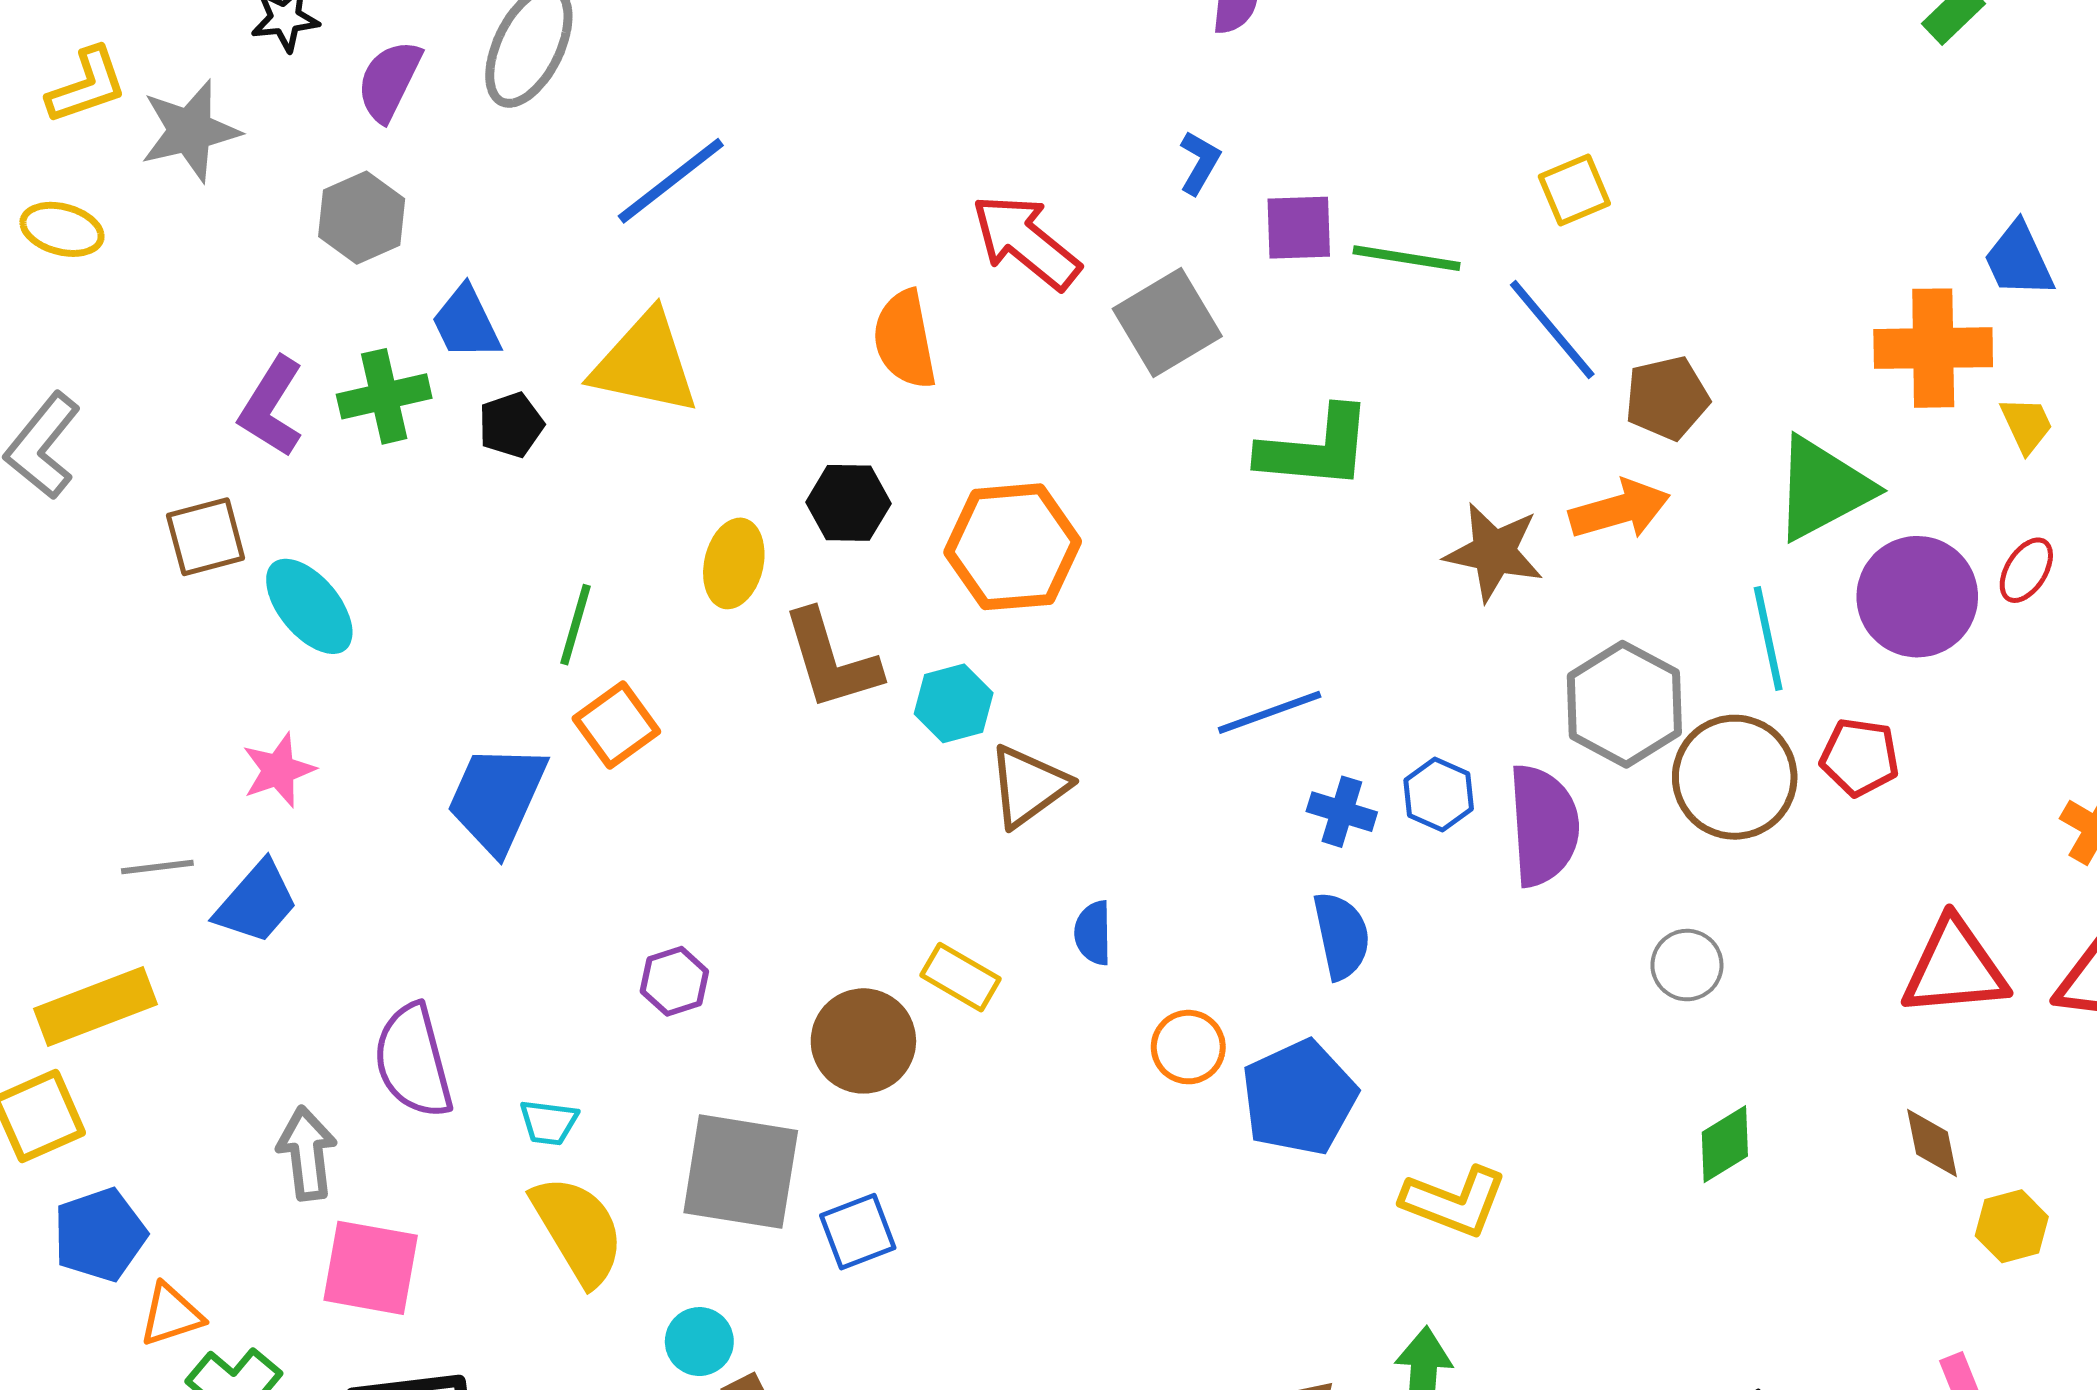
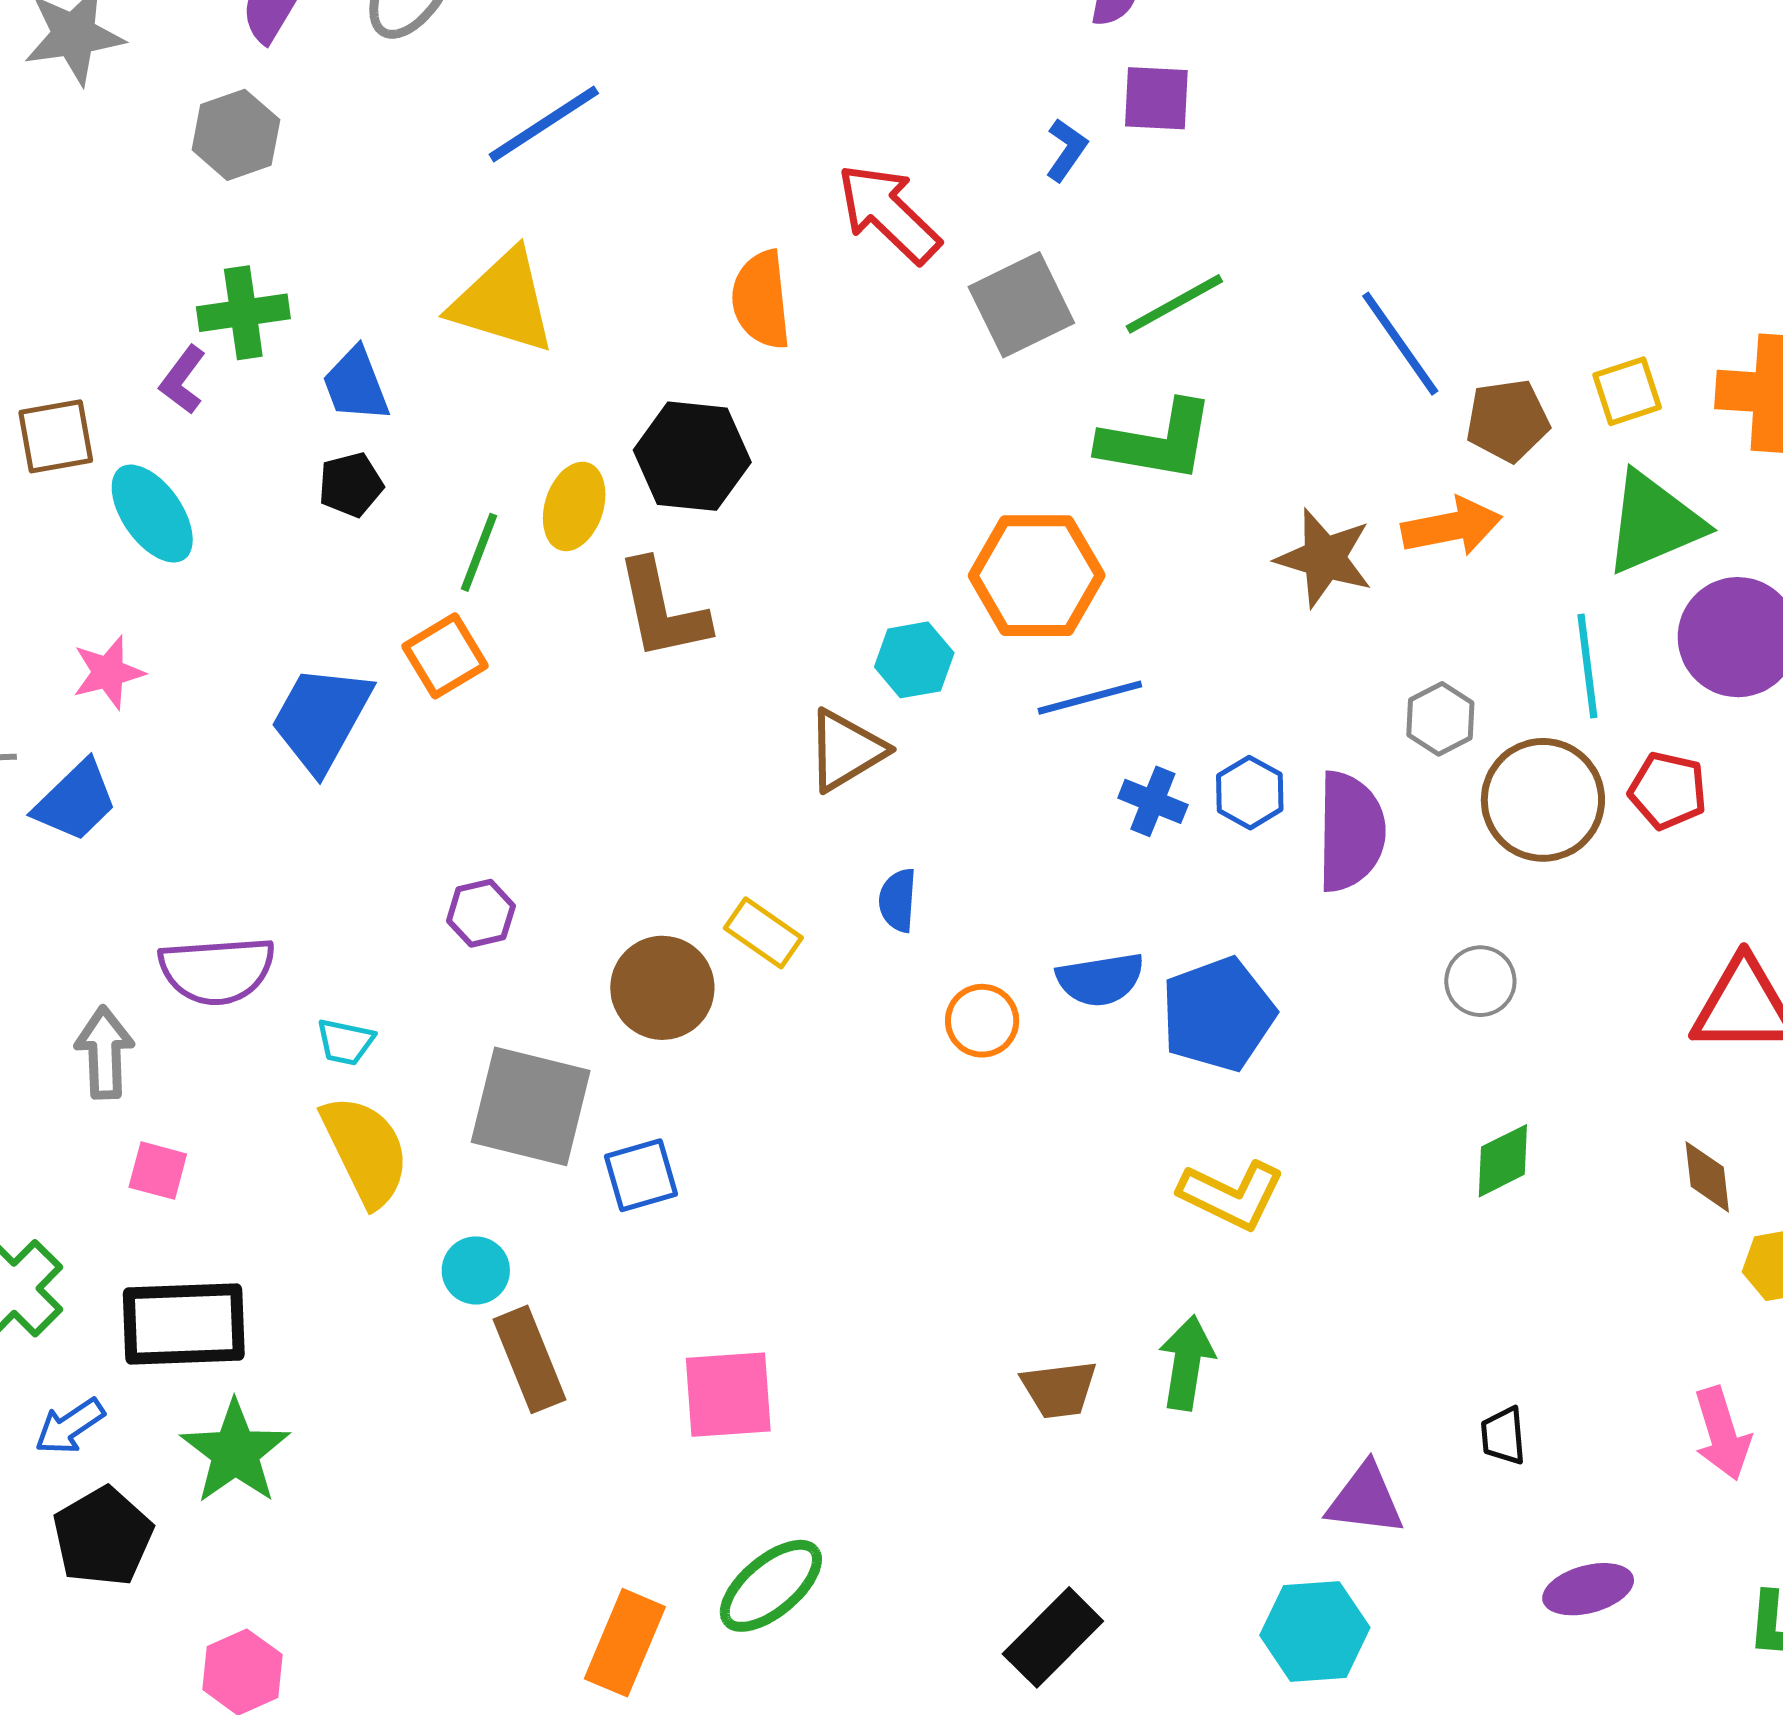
yellow square: (1574, 190) -> (1627, 391), moved
purple square: (1299, 228) -> (1156, 98), moved
green line: (1407, 258) -> (1174, 304), moved, turned -43
blue trapezoid: (466, 323) -> (356, 385), moved
purple L-shape: (271, 407) -> (183, 380), moved, size x0.7
black pentagon: (511, 425) -> (351, 485), moved
black hexagon: (848, 503) -> (692, 456), size x1.4
orange hexagon: (1013, 547) -> (1037, 576), moved
green line: (575, 625) -> (479, 552), moved
cyan hexagon: (954, 703) -> (914, 660), moved
gray hexagon: (1624, 704) -> (1440, 719), size x0.6
blue semicircle: (1341, 936) -> (1100, 979), moved, turned 88
purple semicircle: (413, 1061) -> (217, 970), turned -84
blue pentagon: (1299, 1098) -> (1218, 1014), moved
pink square: (371, 1268) -> (158, 1171), size x0.6

